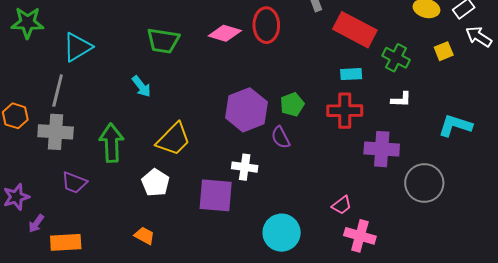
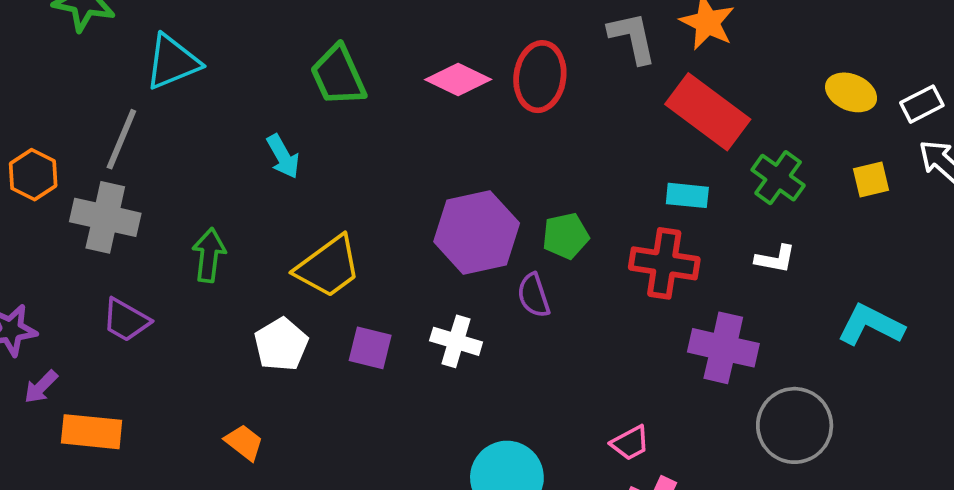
green trapezoid: (163, 41) -> (338, 76), turned 48
green arrow: (111, 143) -> (209, 255), size x0.7
purple square: (216, 195) -> (370, 348), moved, size x0.6

